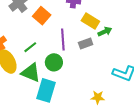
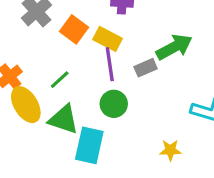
yellow rectangle: (90, 21) -> (108, 39), moved
green arrow: (105, 32) -> (174, 47), size x1.6
green circle: (54, 62) -> (114, 104), moved

